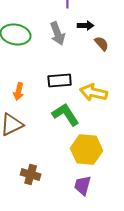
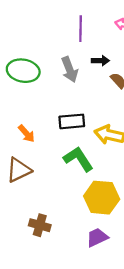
orange arrow: (19, 92) -> (26, 134), turned -54
purple trapezoid: (83, 186) -> (97, 237), turned 50

